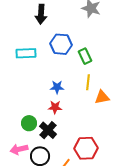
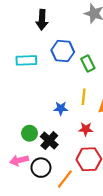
yellow line: (88, 82) -> (84, 97), moved
blue star: (57, 87) -> (61, 108), moved
red star: (55, 107) -> (86, 129), moved

